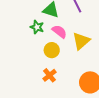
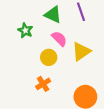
green star: (37, 27) -> (25, 30), moved

